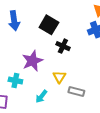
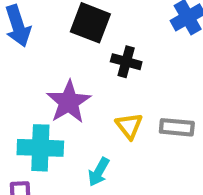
cyan cross: (15, 81) -> (40, 148), size x1.5
gray rectangle: (76, 92) -> (177, 127), moved

